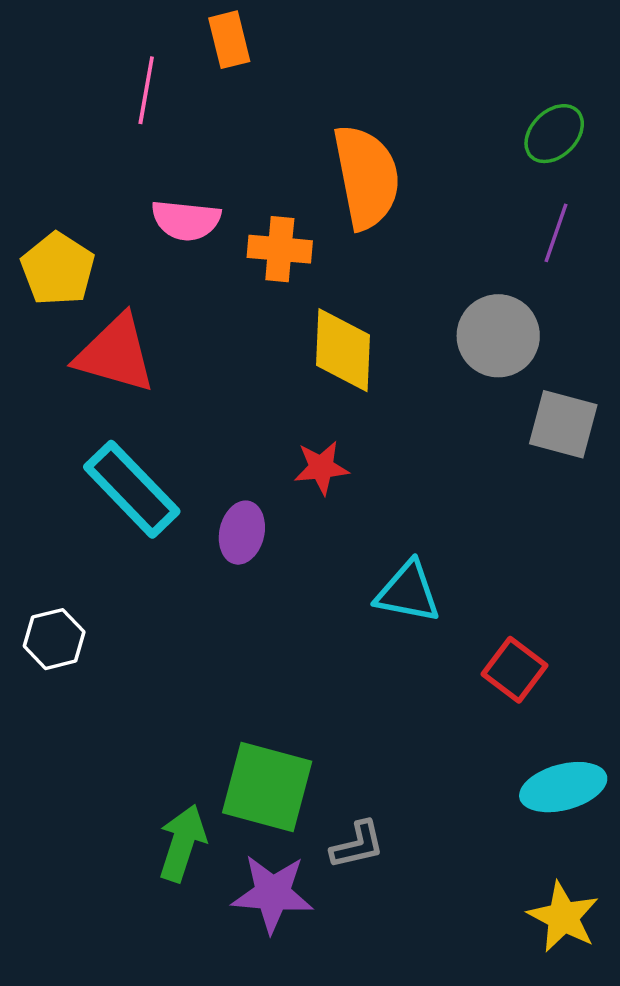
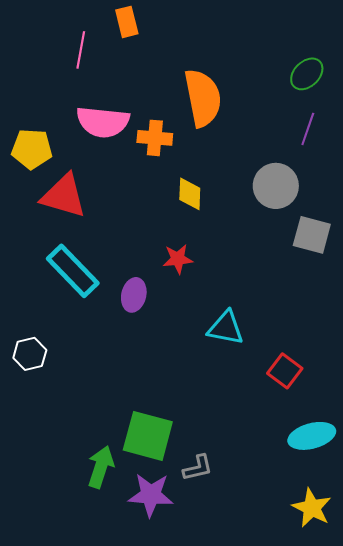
pink semicircle: (186, 220) -> (103, 122), size x1.4
yellow pentagon: (58, 269) -> (32, 149), turned -30
yellow diamond: (343, 350) -> (190, 194), size x0.7

